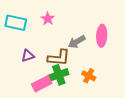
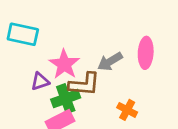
pink star: (48, 19) -> (64, 64), moved, size x1.5
green cross: (59, 75) -> (66, 99), moved

